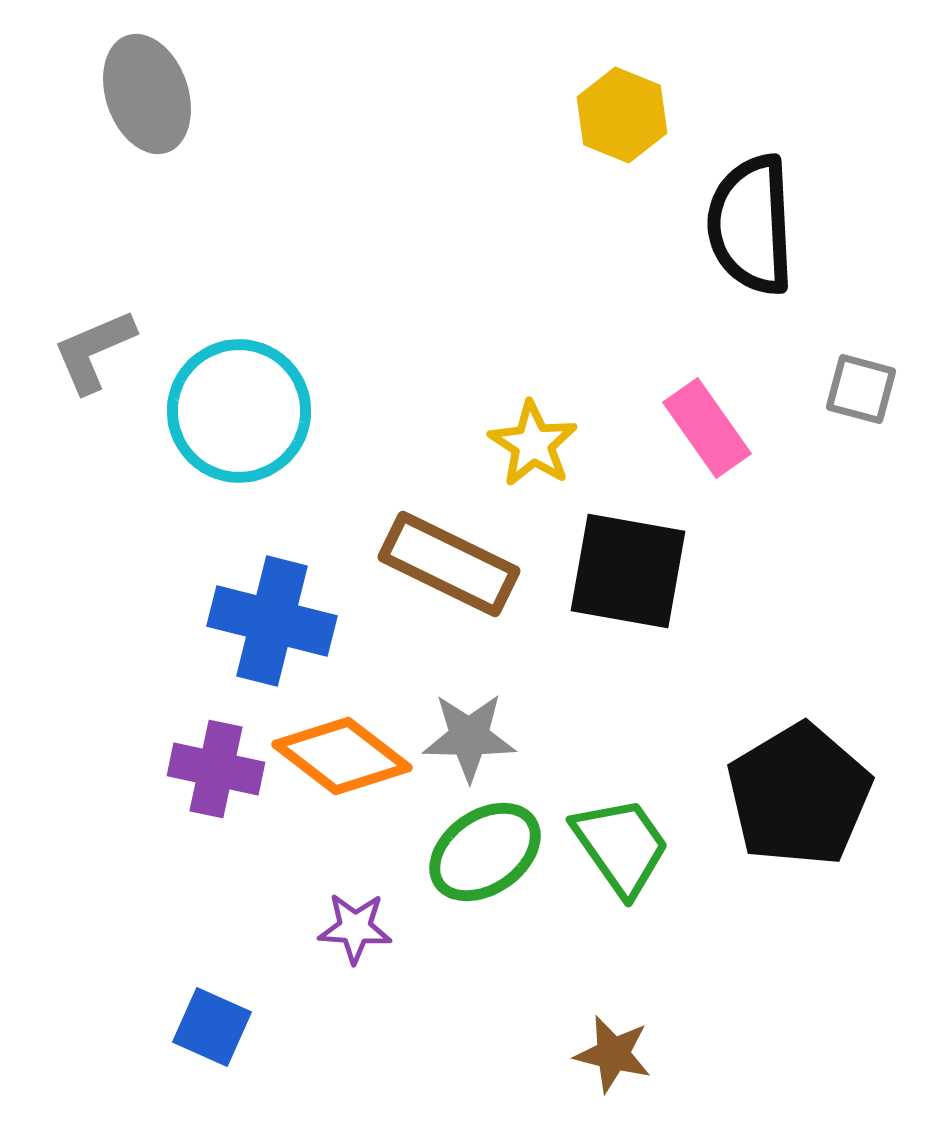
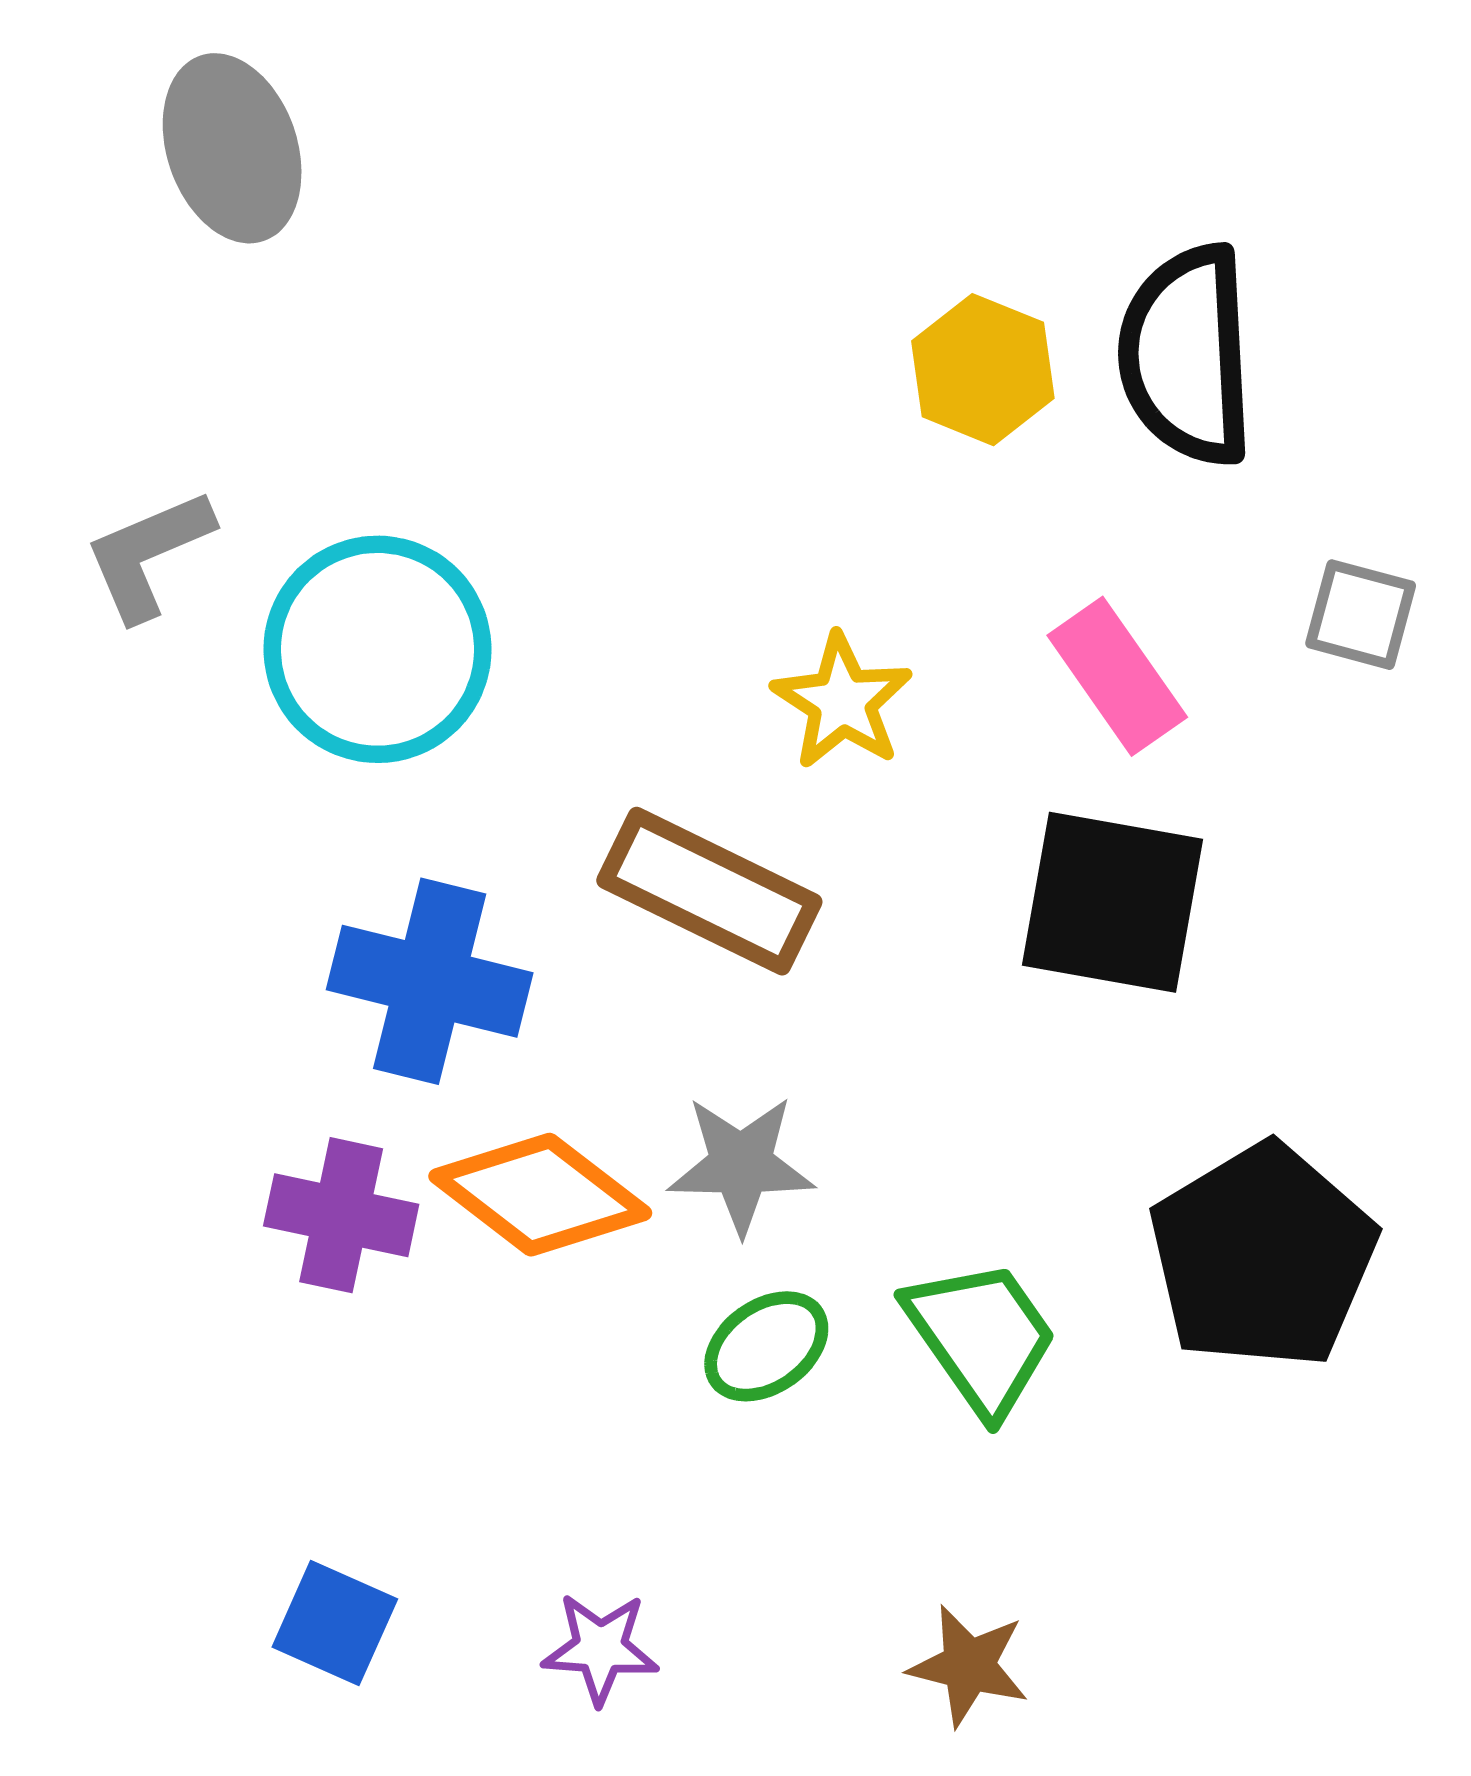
yellow hexagon: (622, 115) -> (983, 370), moved
black square: (628, 571) -> (1112, 902), moved
green ellipse: (485, 852) -> (766, 1346), size x0.7
purple star: (355, 928) -> (600, 1648), moved

